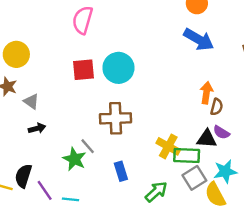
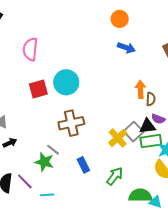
blue arrow: (199, 39) -> (126, 48), size x0.7
yellow cross: (168, 146) -> (118, 138), turned 30
green rectangle: (187, 156) -> (151, 141), moved
gray square: (194, 178) -> (134, 132), moved
purple line: (45, 190) -> (25, 181), moved

